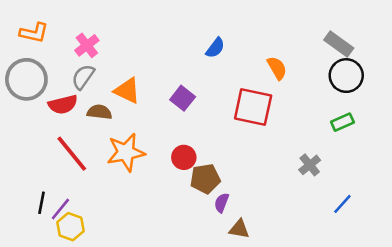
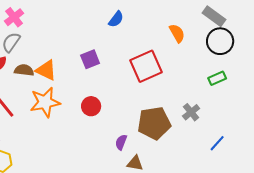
orange semicircle: (277, 68) -> (177, 33), moved
orange triangle: (127, 91) -> (46, 70), moved
purple square: (183, 98) -> (90, 59), turned 30
red square: (253, 107) -> (146, 66), turned -36
brown pentagon: (205, 179) -> (154, 123), moved, size x1.4

